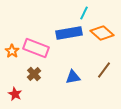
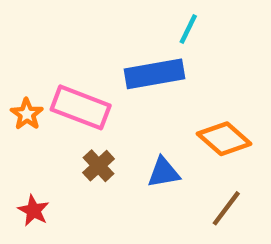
orange diamond: (102, 33) -> (224, 139), moved
brown line: (104, 70) -> (226, 208), moved
brown cross: (34, 74) -> (99, 166), moved

